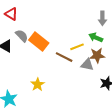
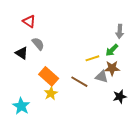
green arrow: (96, 37) -> (112, 50), turned -72
orange rectangle: (39, 41) -> (49, 76), moved
brown line: (64, 57) -> (79, 82), moved

